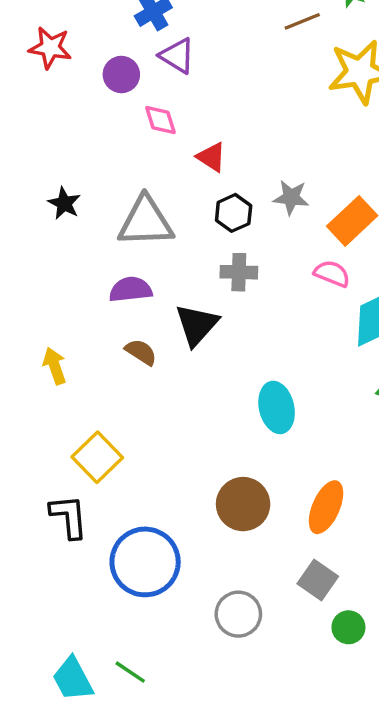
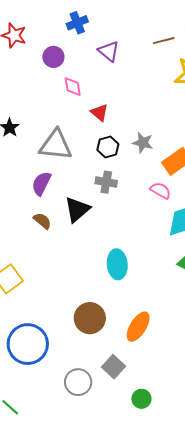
purple triangle: (177, 56) -> (109, 51), moved
purple semicircle: (131, 289) -> (41, 183), turned -65
gray square: (318, 580) -> (114, 367), moved

